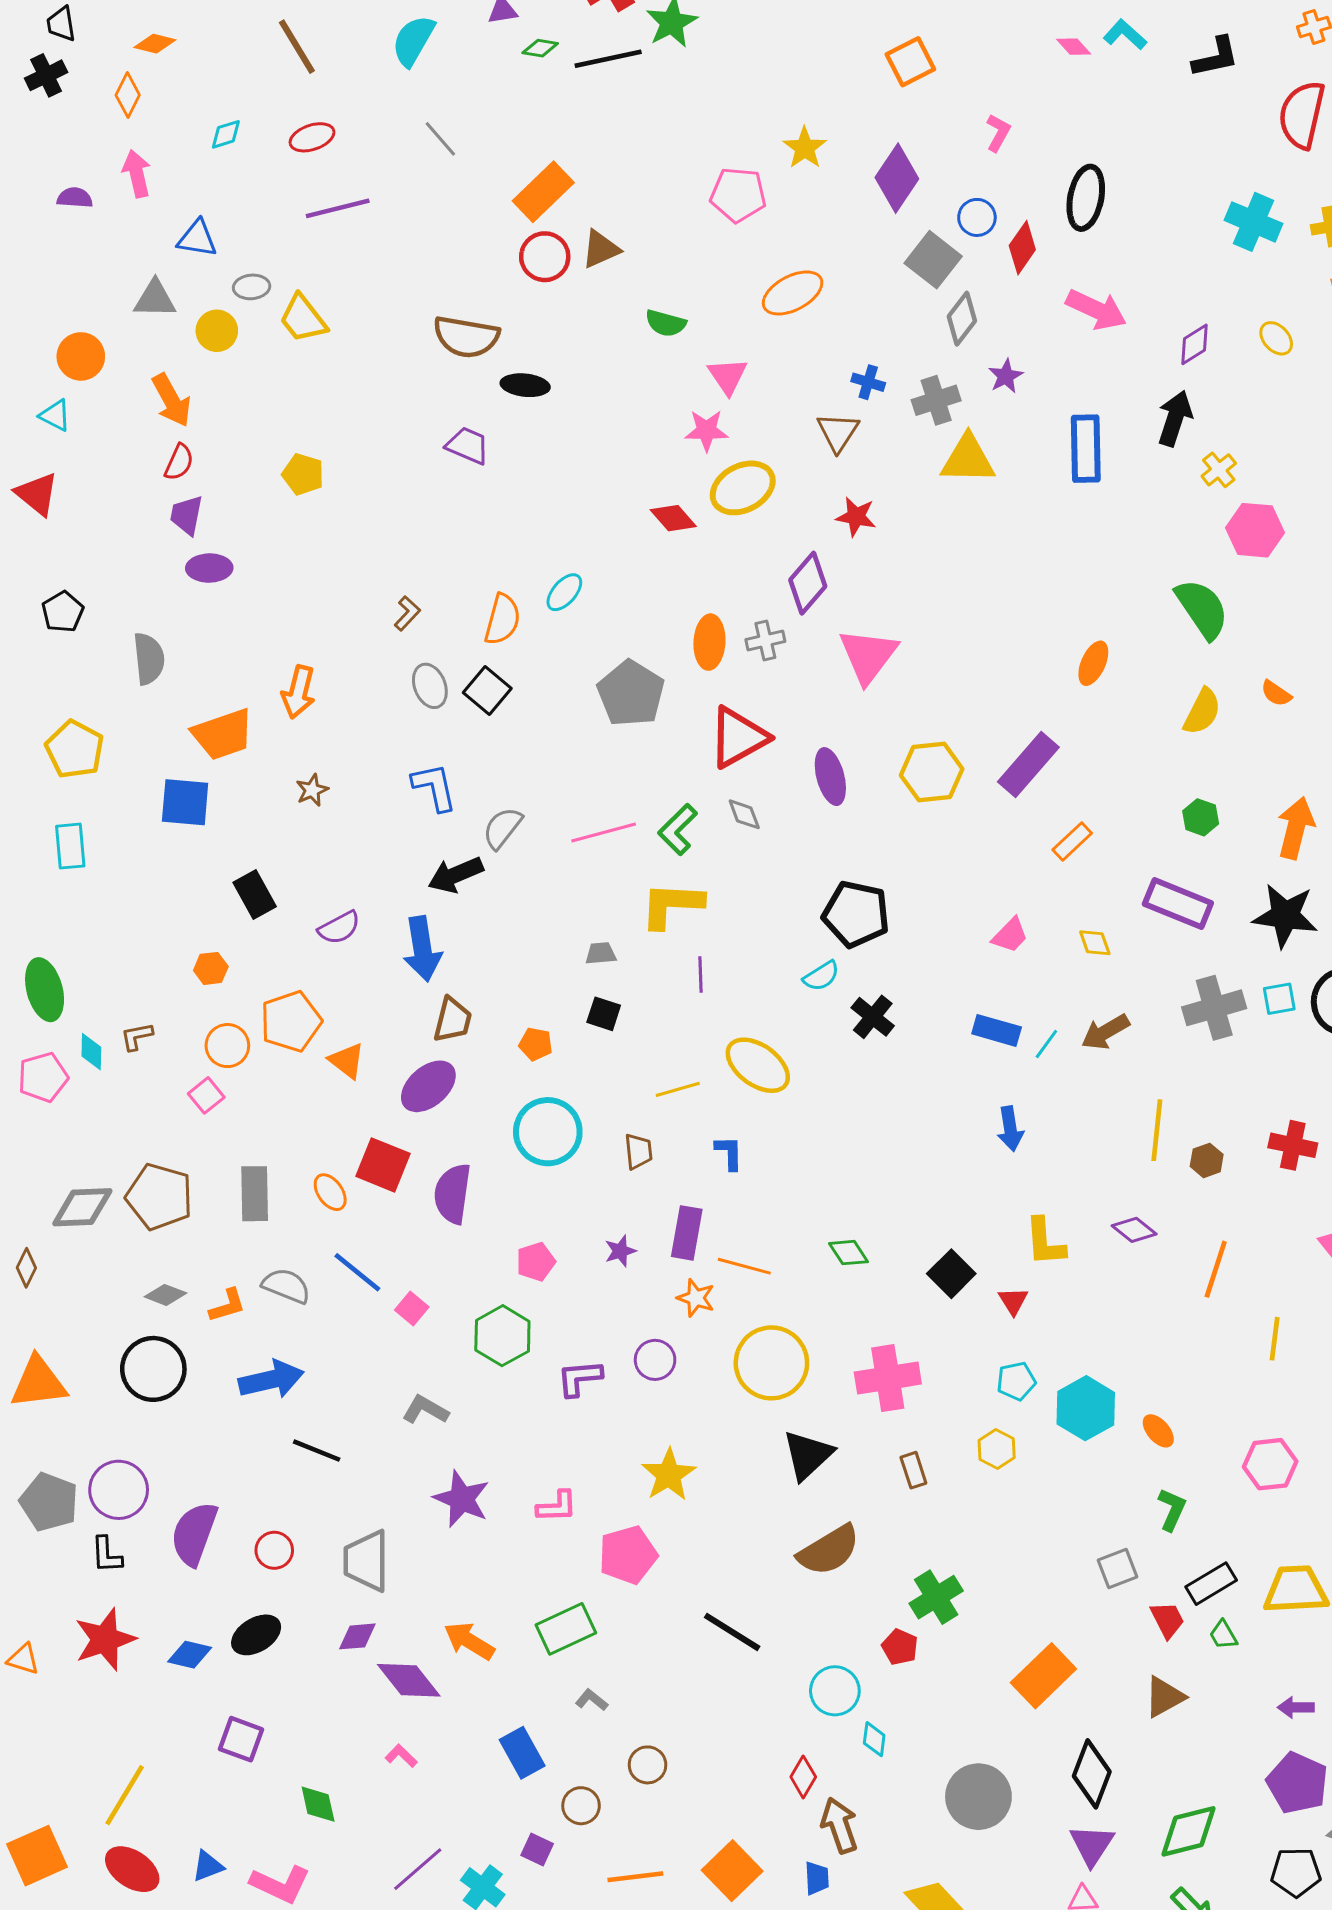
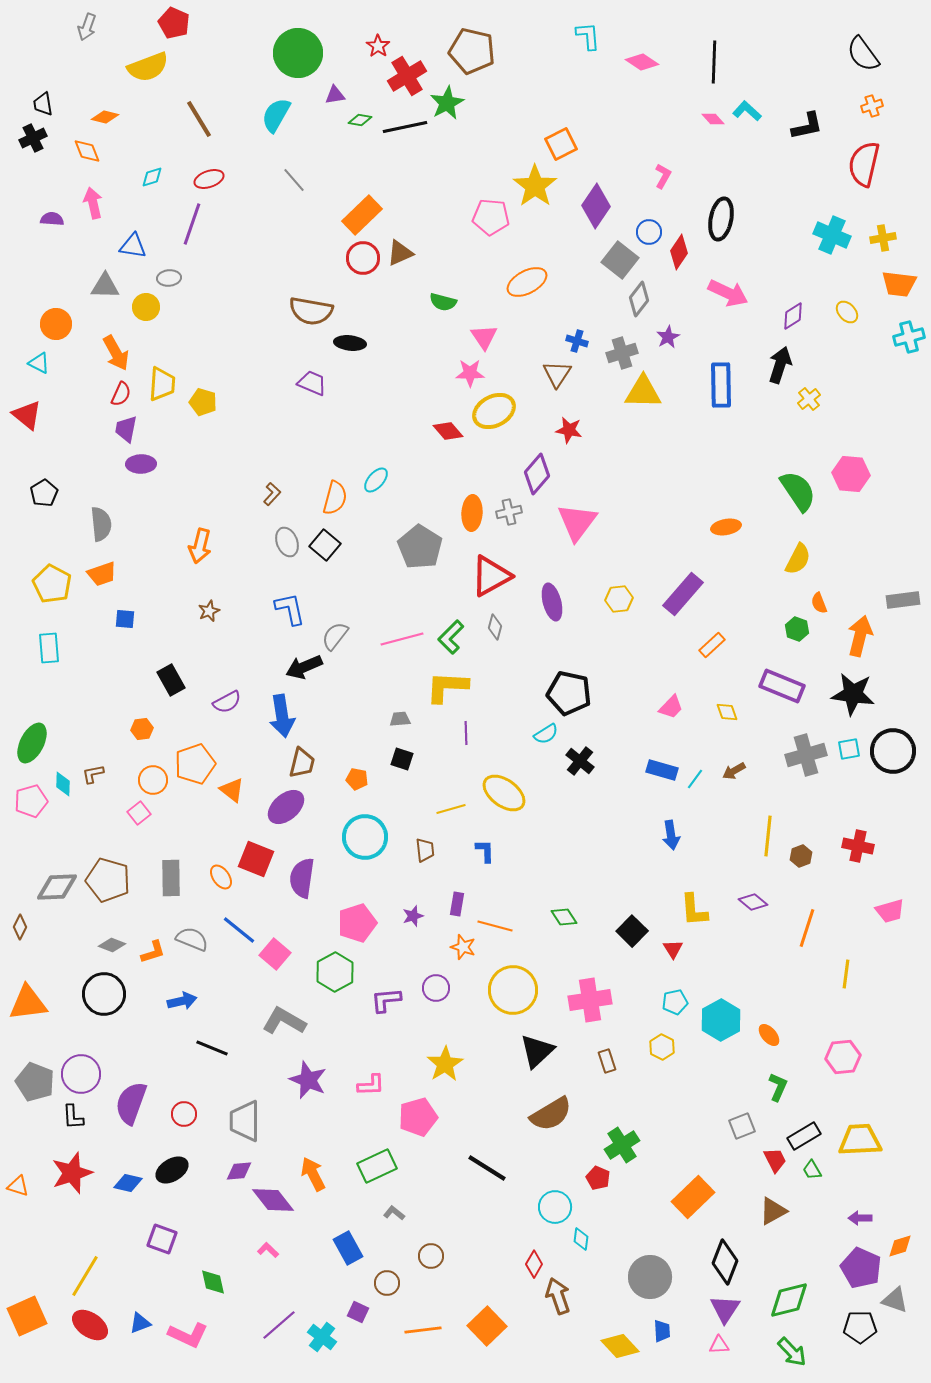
orange square: (910, 62) -> (561, 144), moved
orange diamond: (128, 95) -> (87, 151), turned -48
yellow star: (805, 148) -> (535, 186), size x1.5
purple line: (338, 208) -> (192, 224), moved, turned -57
yellow trapezoid: (303, 319) -> (162, 384), moved, turned -138
pink hexagon: (1255, 530) -> (851, 474), moved
orange ellipse: (1093, 663) -> (726, 527), turned 56
orange semicircle: (1276, 693) -> (819, 603), moved, turned 35
orange trapezoid: (223, 734) -> (102, 574), moved, size x0.7
yellow hexagon: (932, 772) -> (619, 599), size x0.7
blue square: (185, 802) -> (125, 619), size x0.6
gray diamond: (744, 814) -> (495, 627), turned 35
green ellipse: (45, 990) -> (32, 743), turned 42
brown arrow: (1105, 1032) -> (734, 771), size x0.7
purple rectangle: (687, 1233) -> (457, 904), size x0.7
pink pentagon: (536, 1262) -> (357, 923), size x1.5
pink square: (412, 1308) -> (275, 954), size x1.4
blue arrow: (271, 1380) -> (182, 1001), size x0.7
gray L-shape: (425, 1410) -> (284, 1021), size x1.4
orange arrow: (469, 1641) -> (313, 1174), turned 32
blue trapezoid: (817, 1878) -> (662, 1331), moved

